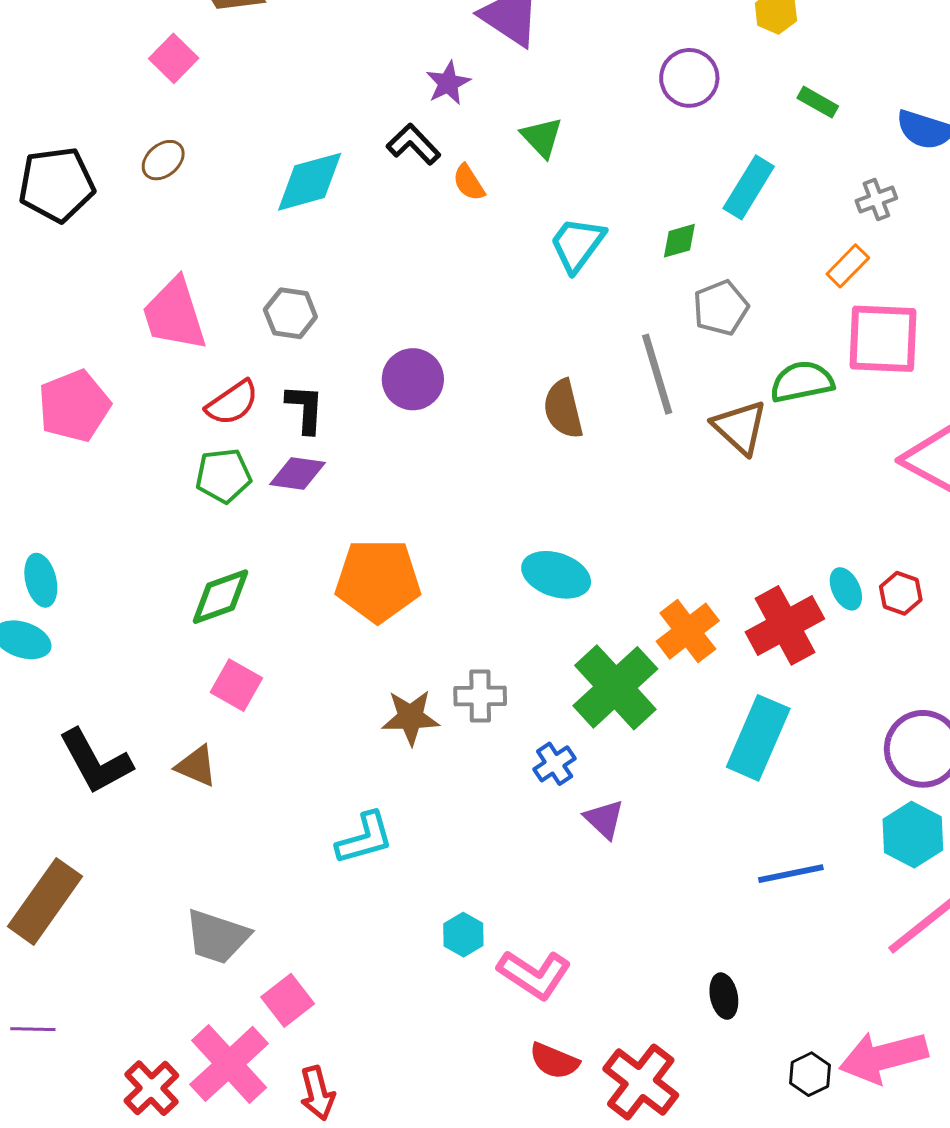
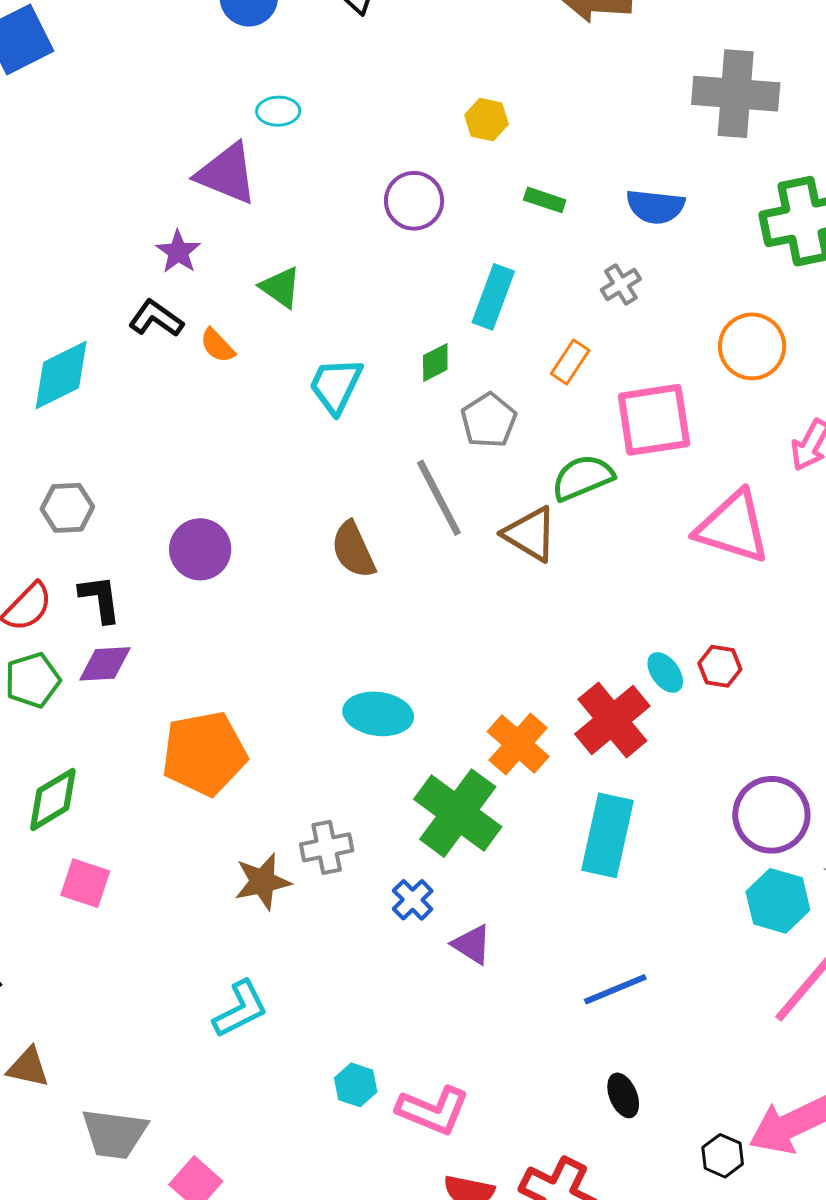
orange rectangle: (848, 266) -> (570, 362), moved
brown triangle: (196, 766) -> (28, 1067), moved
blue line: (791, 874) -> (615, 989), moved

